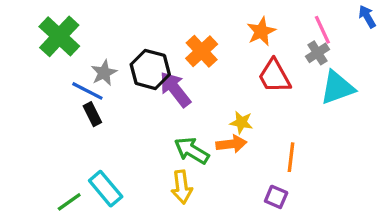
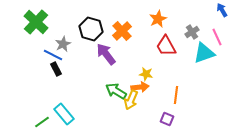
pink line: (322, 30) -> (217, 37), moved
black hexagon: (150, 69) -> (91, 29), moved
yellow arrow: (182, 187) -> (131, 100), moved, turned 30

